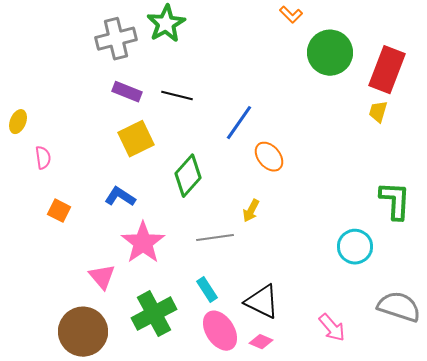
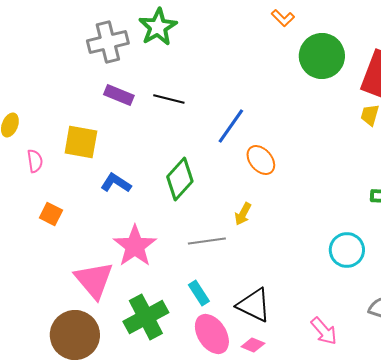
yellow square: (136, 139) -> (81, 142), moved, turned 36
blue L-shape: (120, 197) -> (116, 183), moved
pink triangle: (102, 277) -> (94, 280), size x1.5

